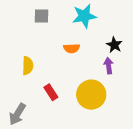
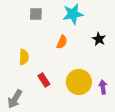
orange semicircle: (72, 48) -> (62, 42), turned -64
purple arrow: (109, 66) -> (103, 87), moved

